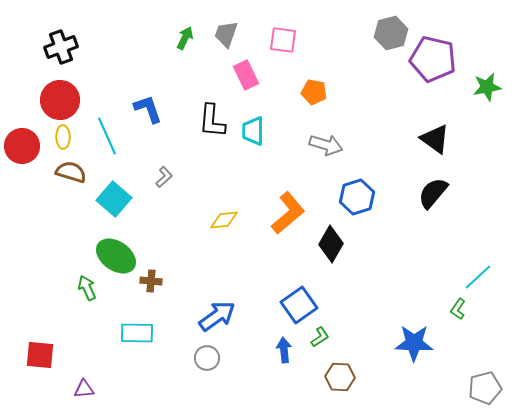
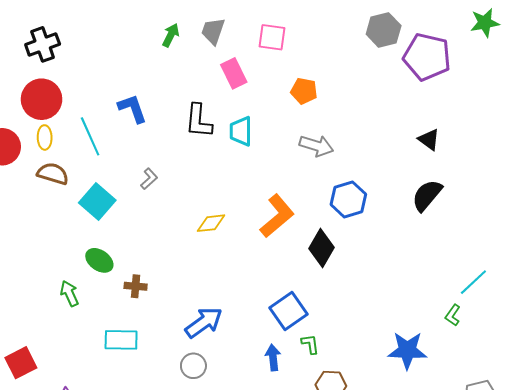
green star: (487, 87) -> (485, 23), moved
black triangle: (435, 139) -> (429, 140), size x0.7
green ellipse: (116, 256) -> (99, 260), size x0.7
green L-shape: (320, 337) -> (310, 344), turned -65
red square: (40, 355) -> (21, 363), turned -32

